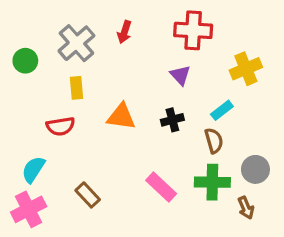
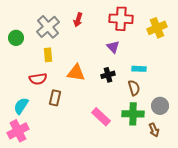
yellow cross: (246, 69) -> (157, 28), moved
cyan rectangle: (222, 110) -> (139, 69), turned 40
brown rectangle: (88, 195) -> (55, 98), moved, turned 56

